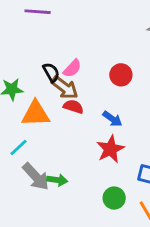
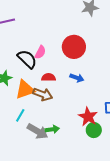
black semicircle: (51, 72) -> (27, 59), size x1.5
red circle: (121, 75) -> (74, 47), size x1.5
brown arrow: (65, 88) -> (43, 94), moved
red star: (110, 149) -> (88, 117), moved

